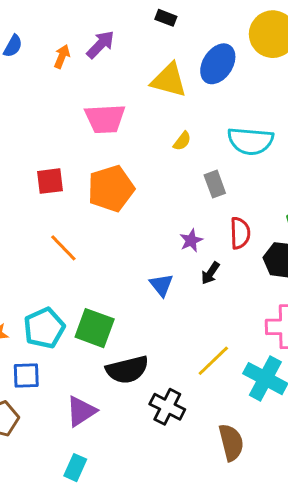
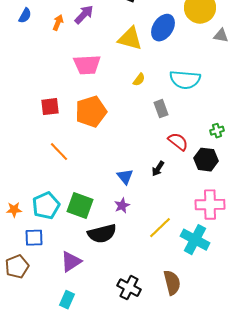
red semicircle: (240, 233) -> (178, 142), turned -50
purple star: (191, 240) -> (122, 206), moved
black cross: (167, 407) -> (129, 288), moved

